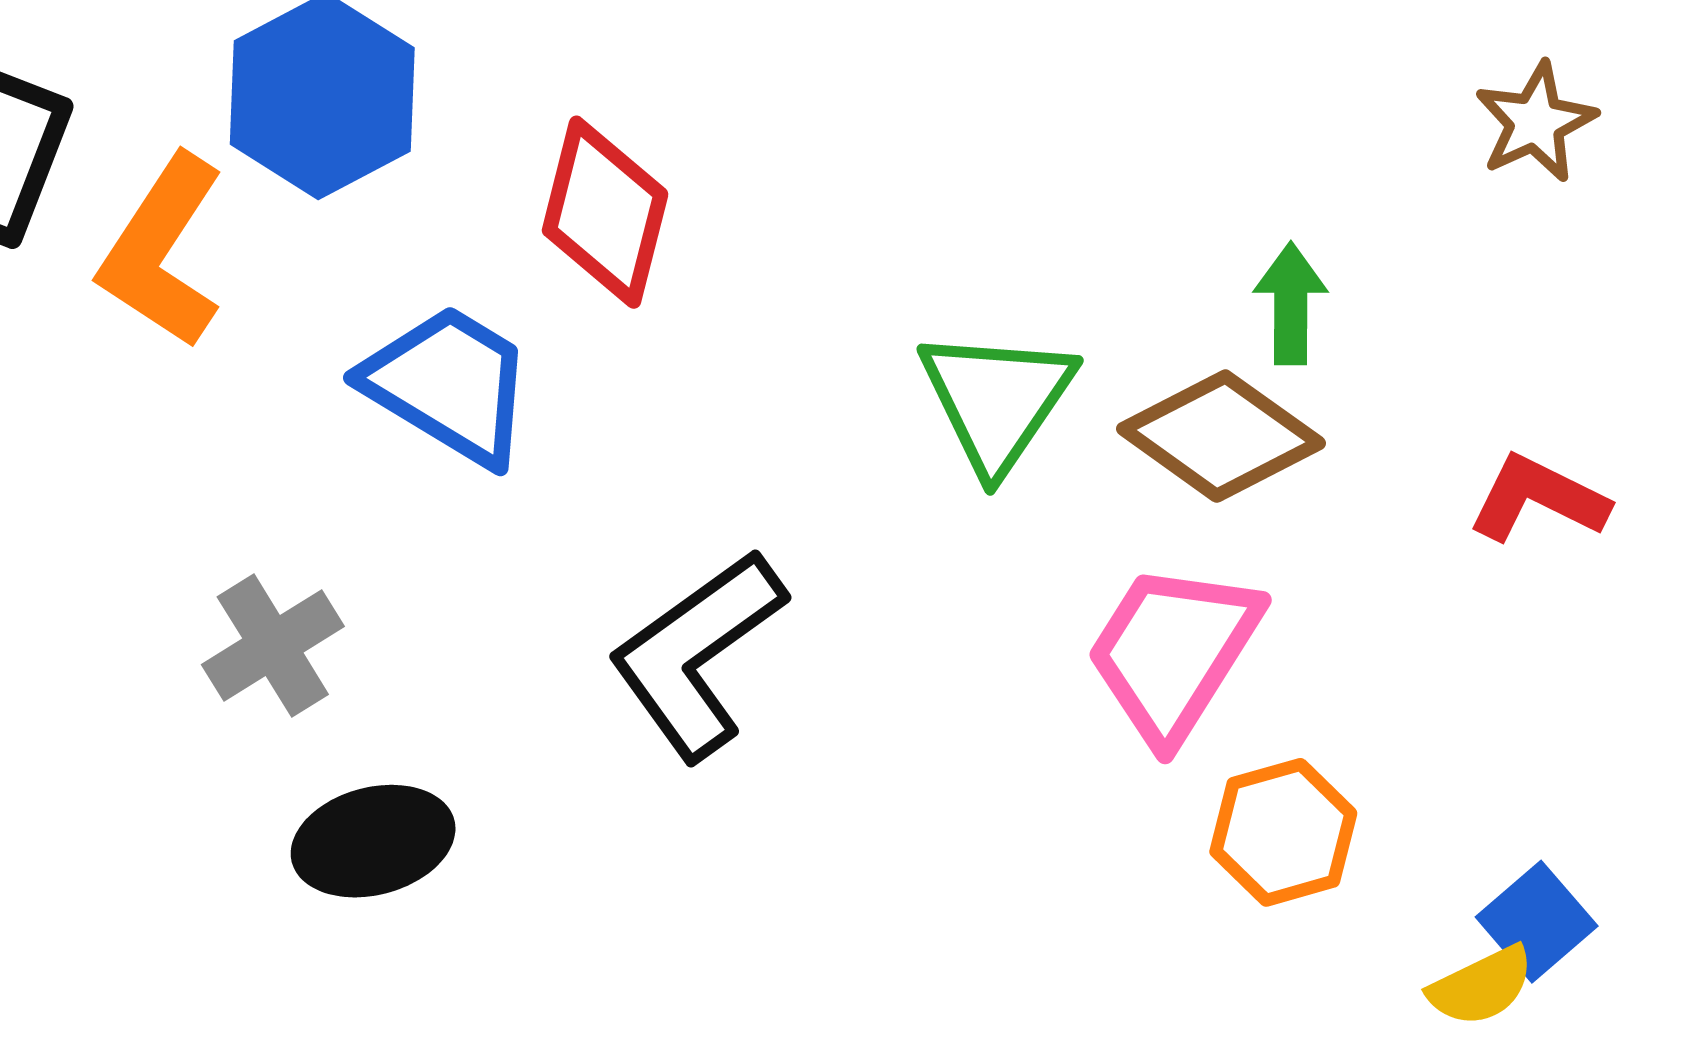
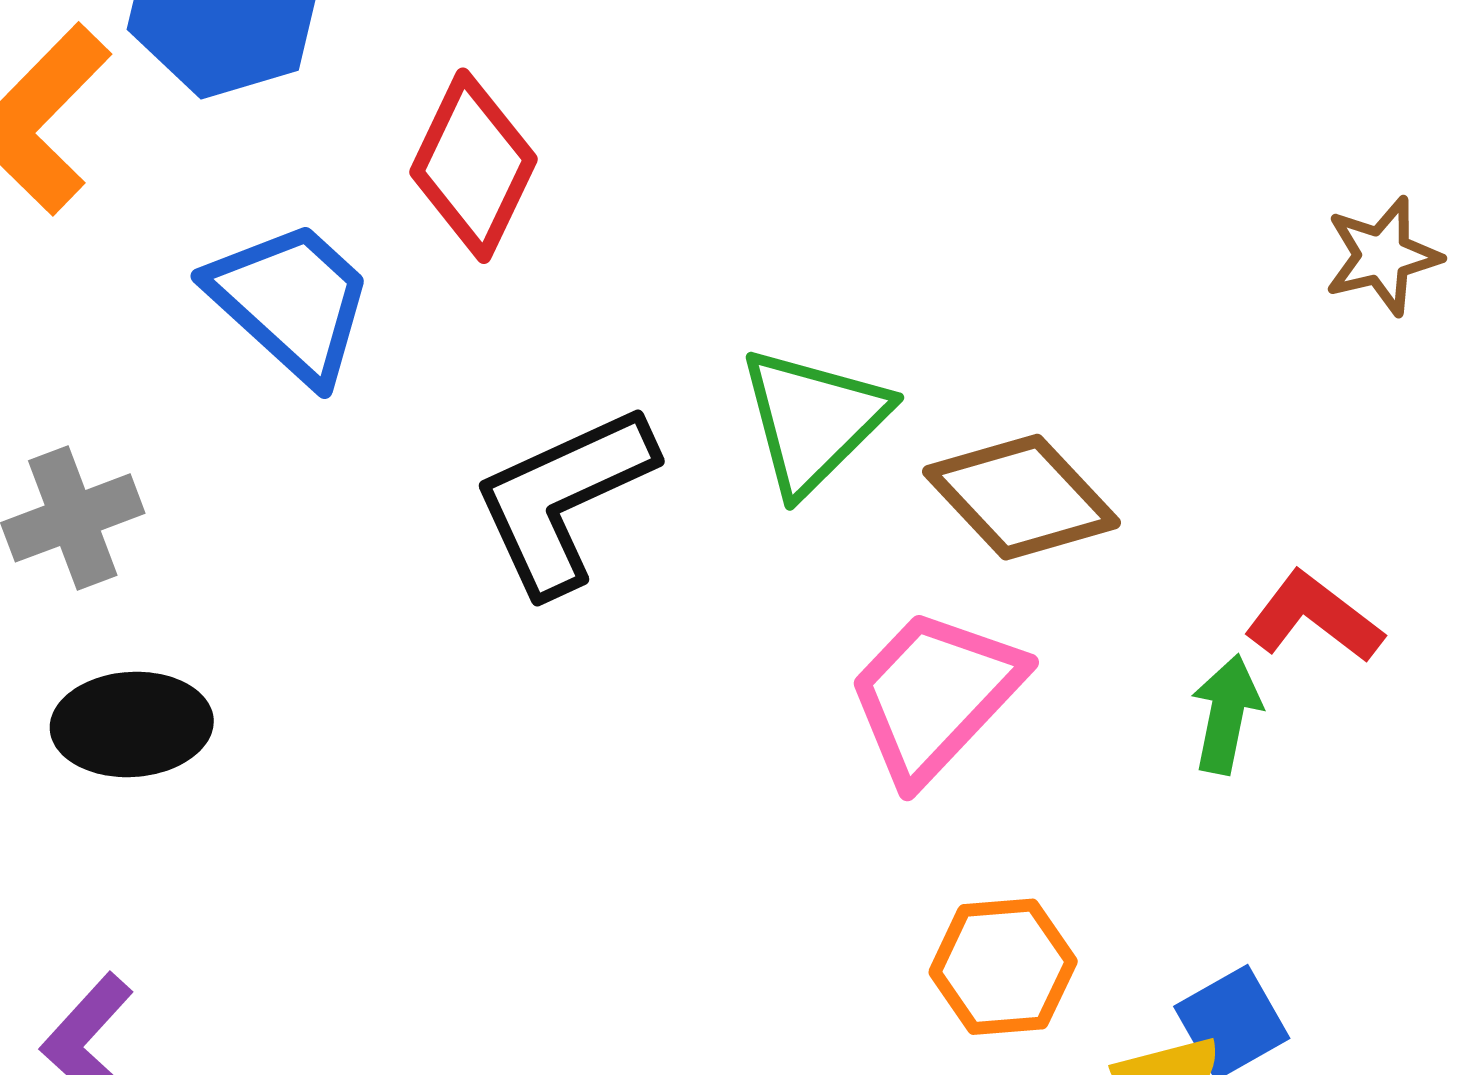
green arrow: (1291, 304) -> (1226, 714), moved
black L-shape: (697, 654) -> (563, 499), moved
orange hexagon: (1283, 832) -> (1003, 967), moved

